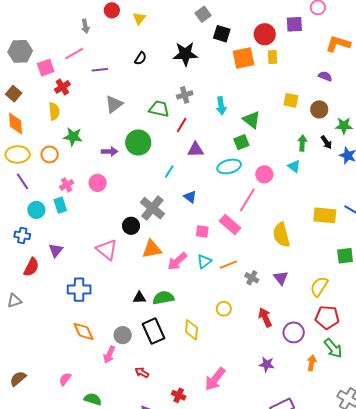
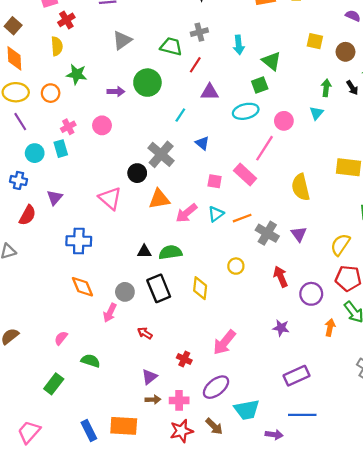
cyan triangle: (294, 166) -> (317, 113), turned 32
gray cross: (252, 278) -> (267, 233), size x1.5

